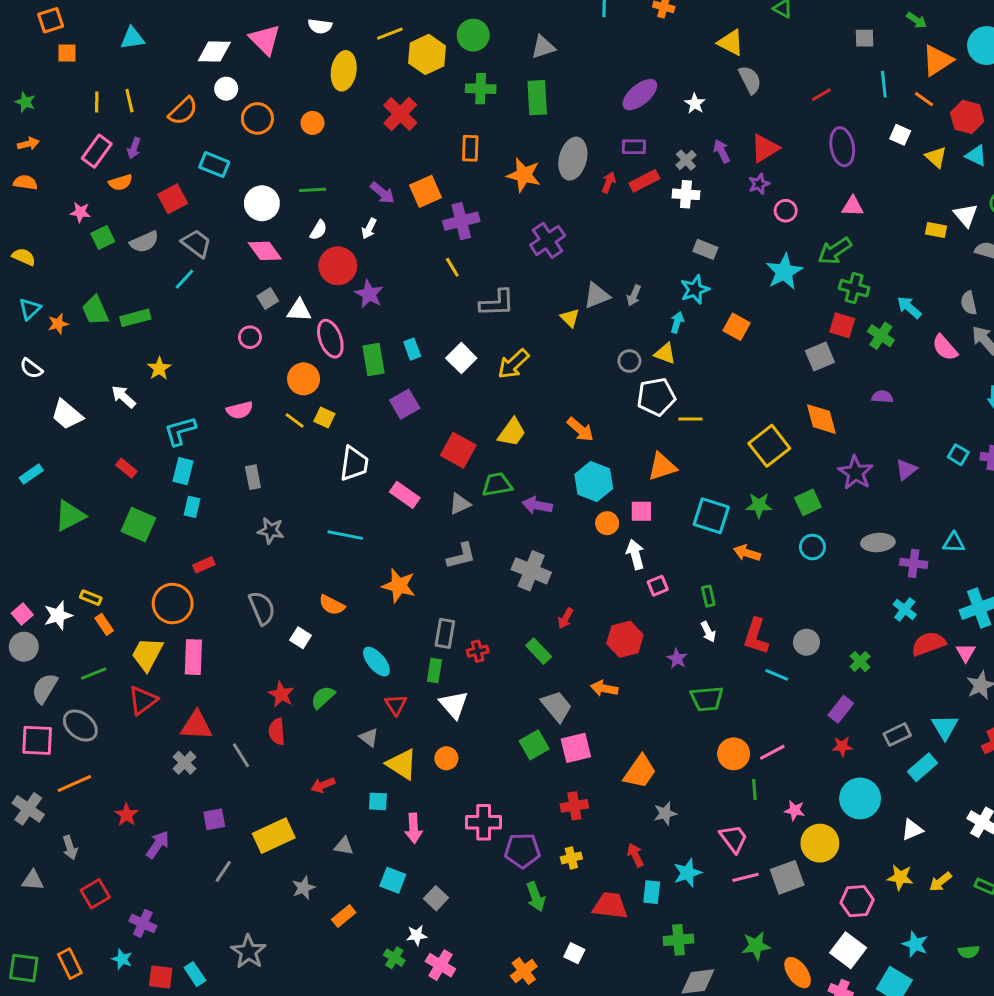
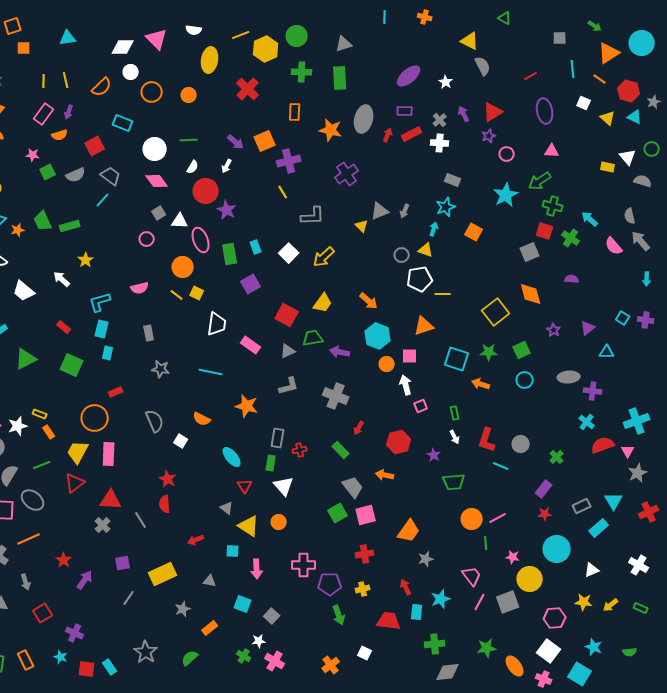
purple star: (856, 473) -> (554, 330), size x0.6
cyan triangle: (954, 543) -> (607, 352), moved
green semicircle: (323, 697) -> (190, 658), moved
pink line: (745, 877) -> (480, 602), turned -48

